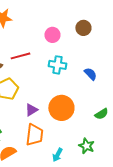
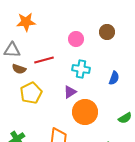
blue semicircle: (90, 74) -> (114, 78), turned 64
purple triangle: (31, 110) -> (70, 92), moved

